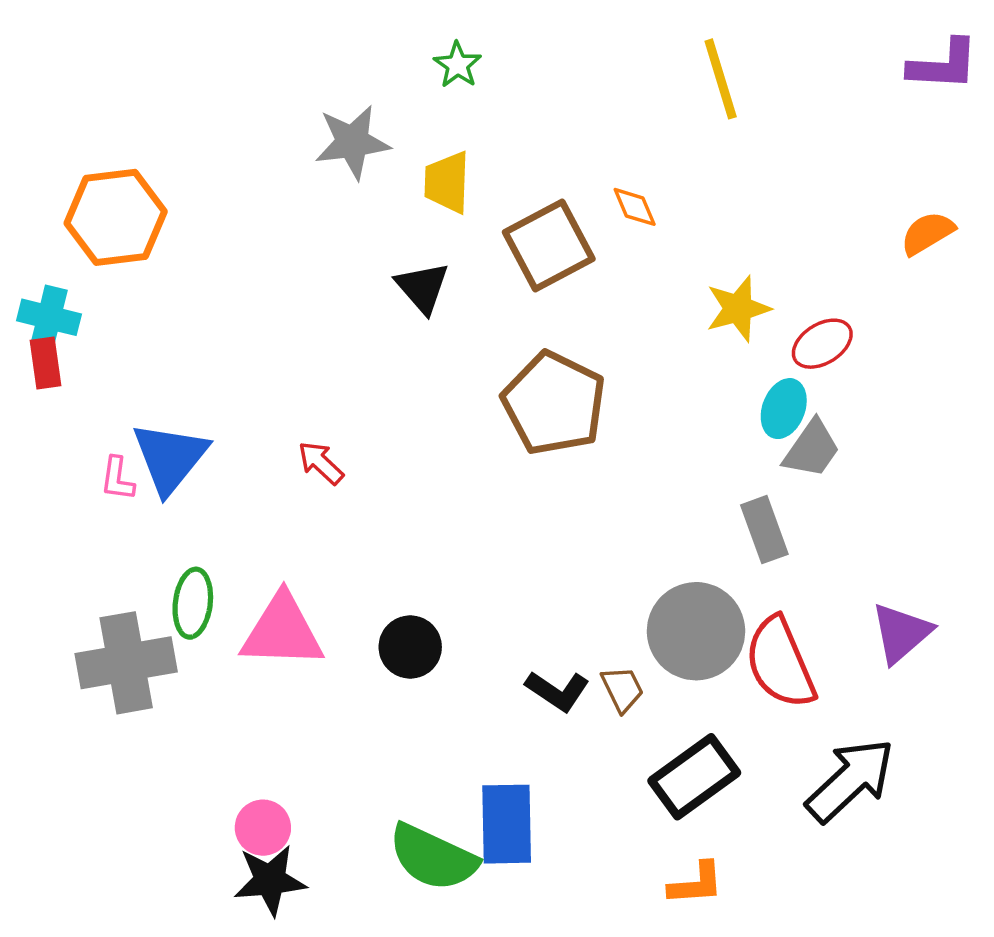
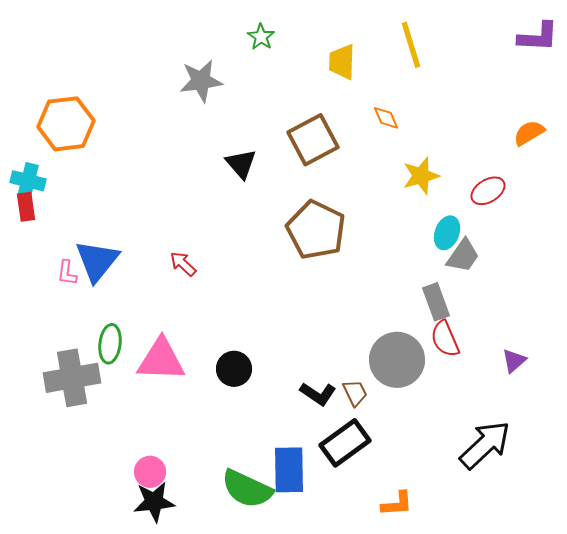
yellow trapezoid: (447, 182) -> (342, 62), moved
orange diamond: (635, 207) -> (386, 118), moved
red ellipse: (822, 344) -> (488, 191), moved
purple triangle: (901, 633) -> (514, 361), size x0.7
red semicircle: (780, 663) -> (445, 339), moved, size x0.7
black rectangle: (694, 777) -> (345, 443), moved

